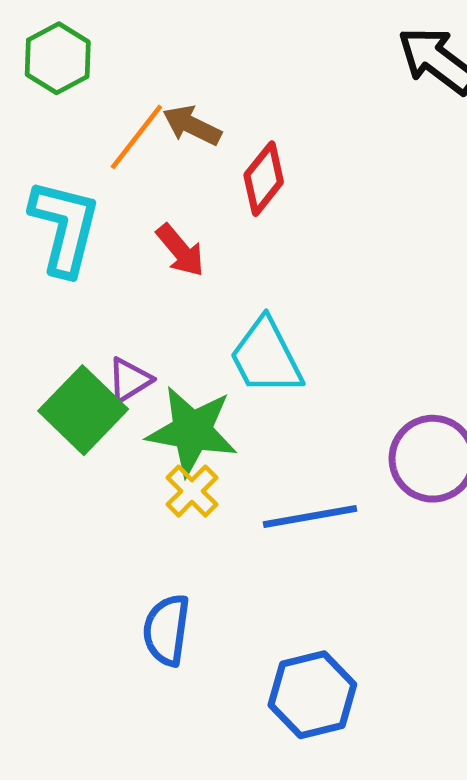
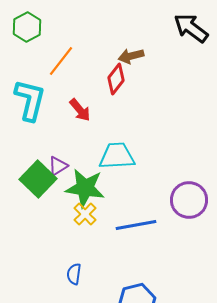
brown arrow: (192, 125) -> (131, 56), moved, turned -40
cyan trapezoid: (266, 357) -> (117, 156), turned 114
blue semicircle: (167, 630) -> (74, 274), size x0.7

